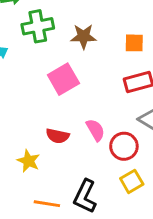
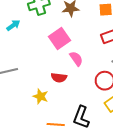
pink semicircle: (95, 130) -> (76, 59), moved

